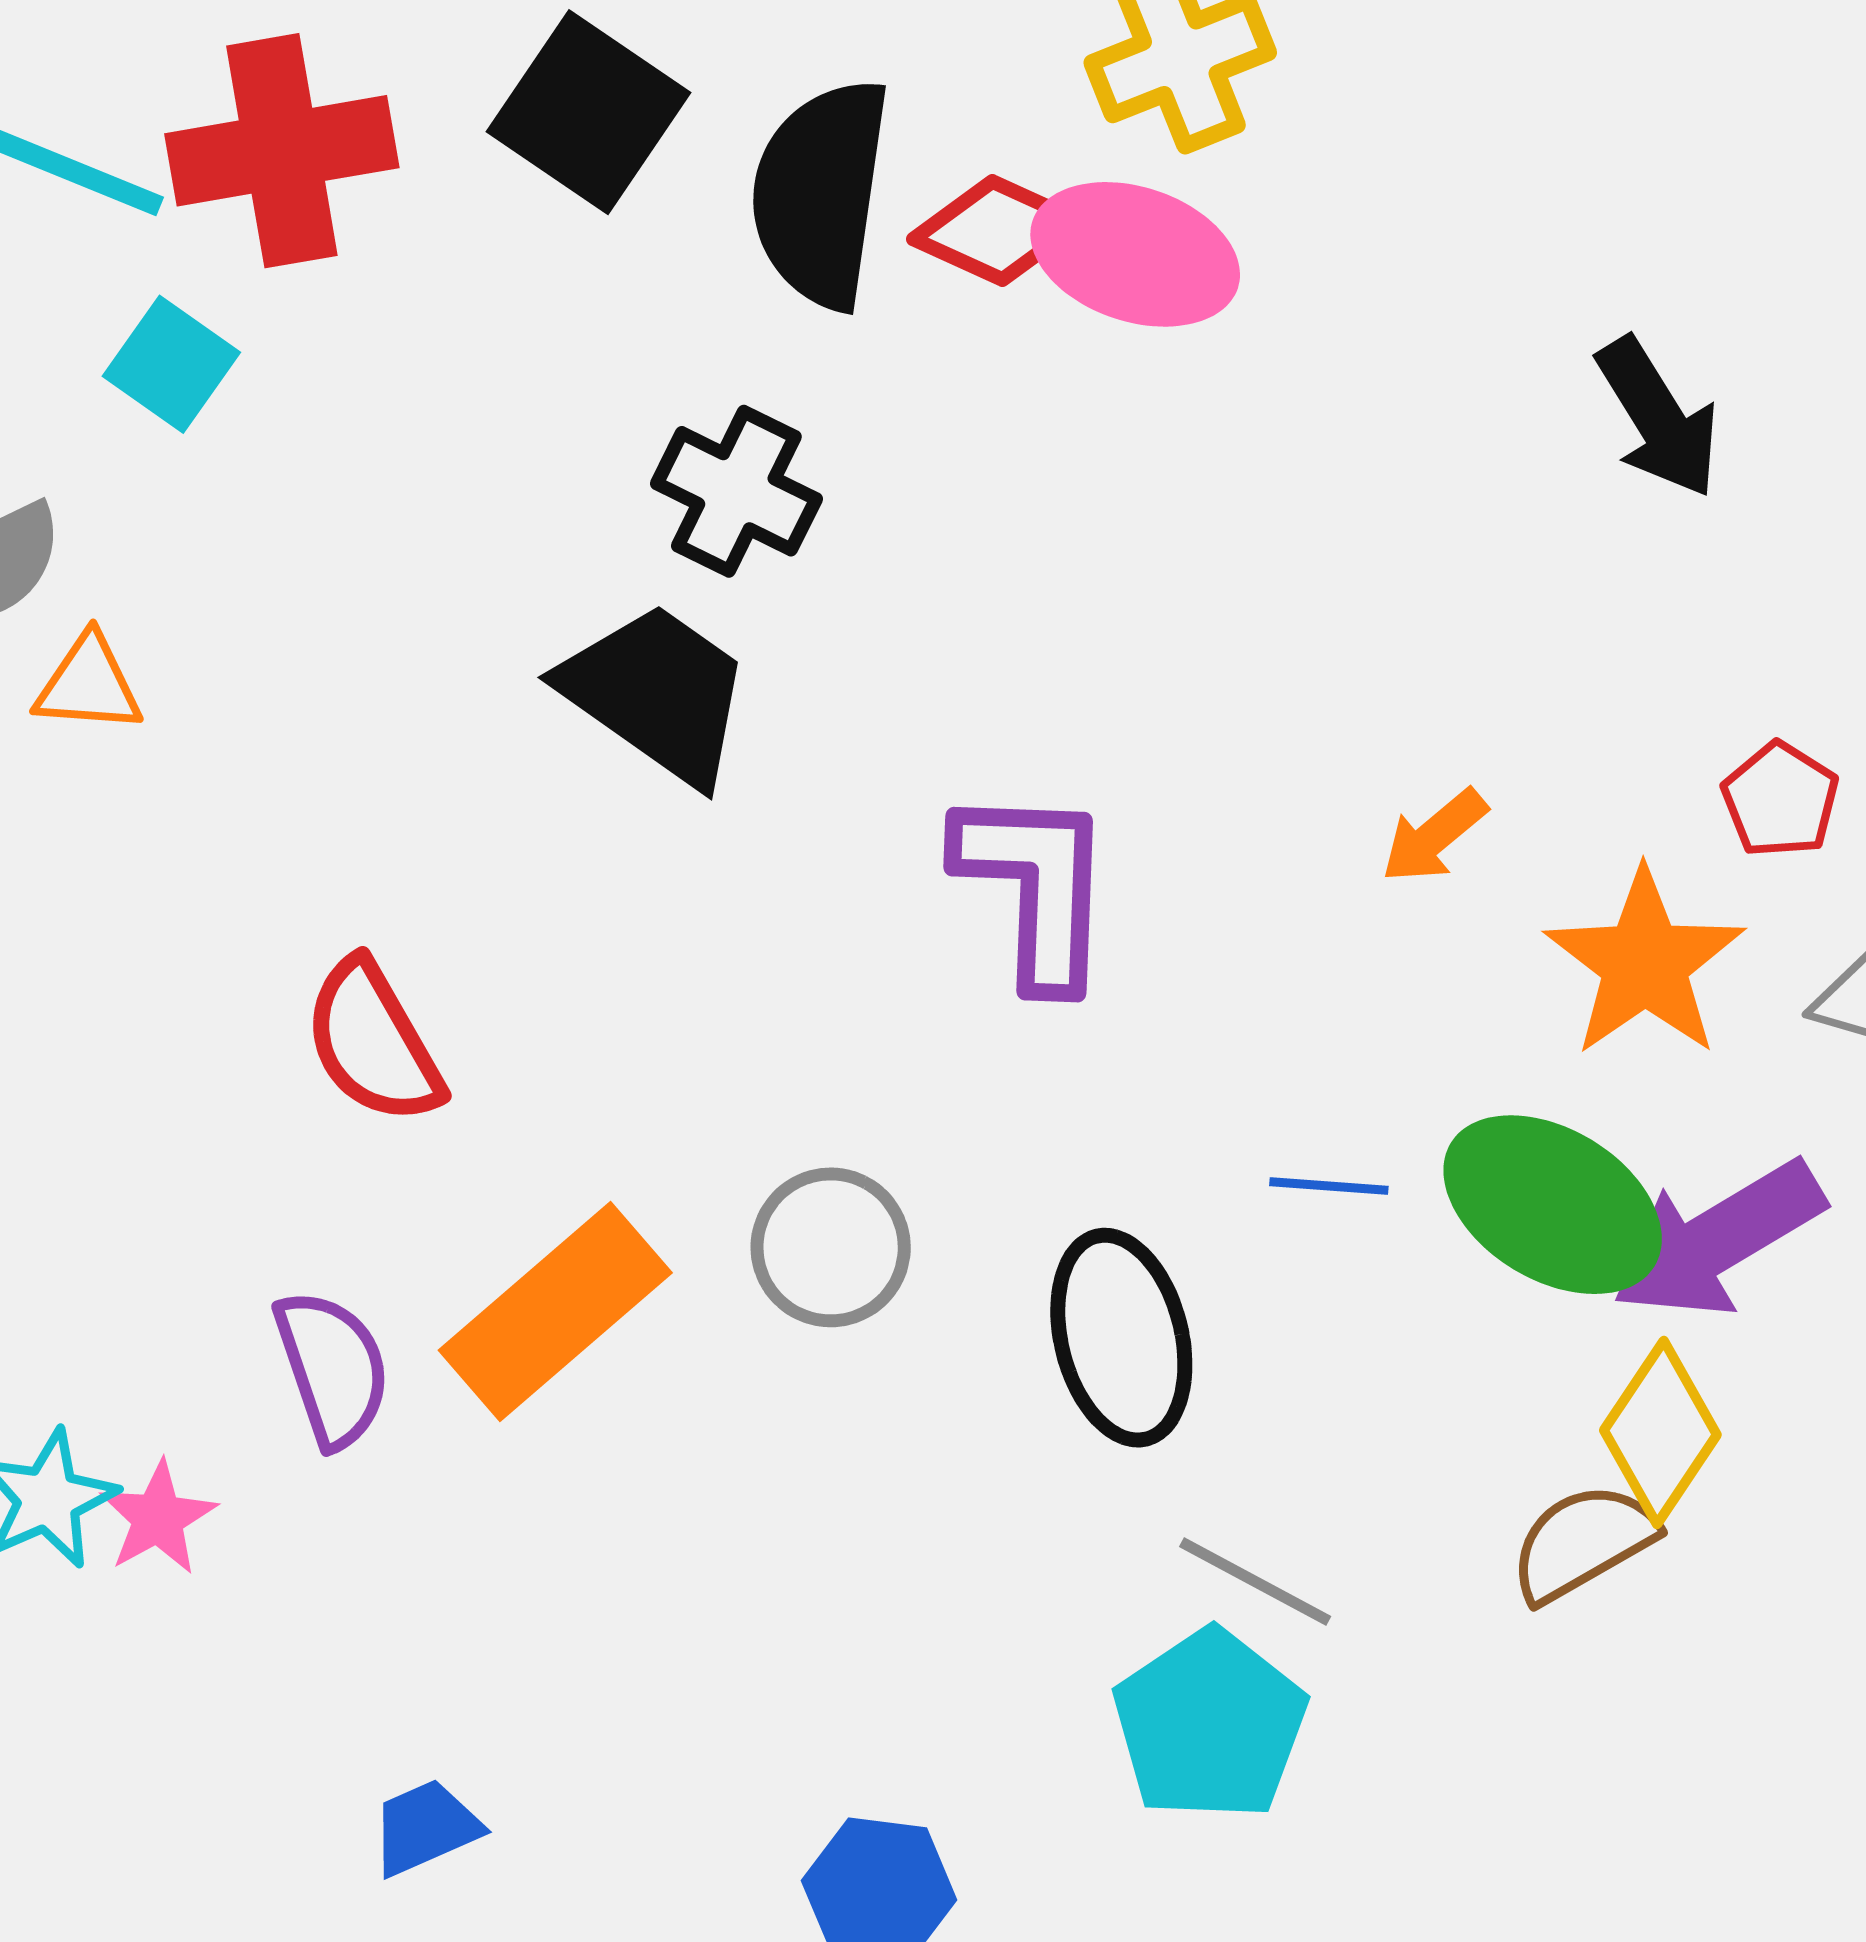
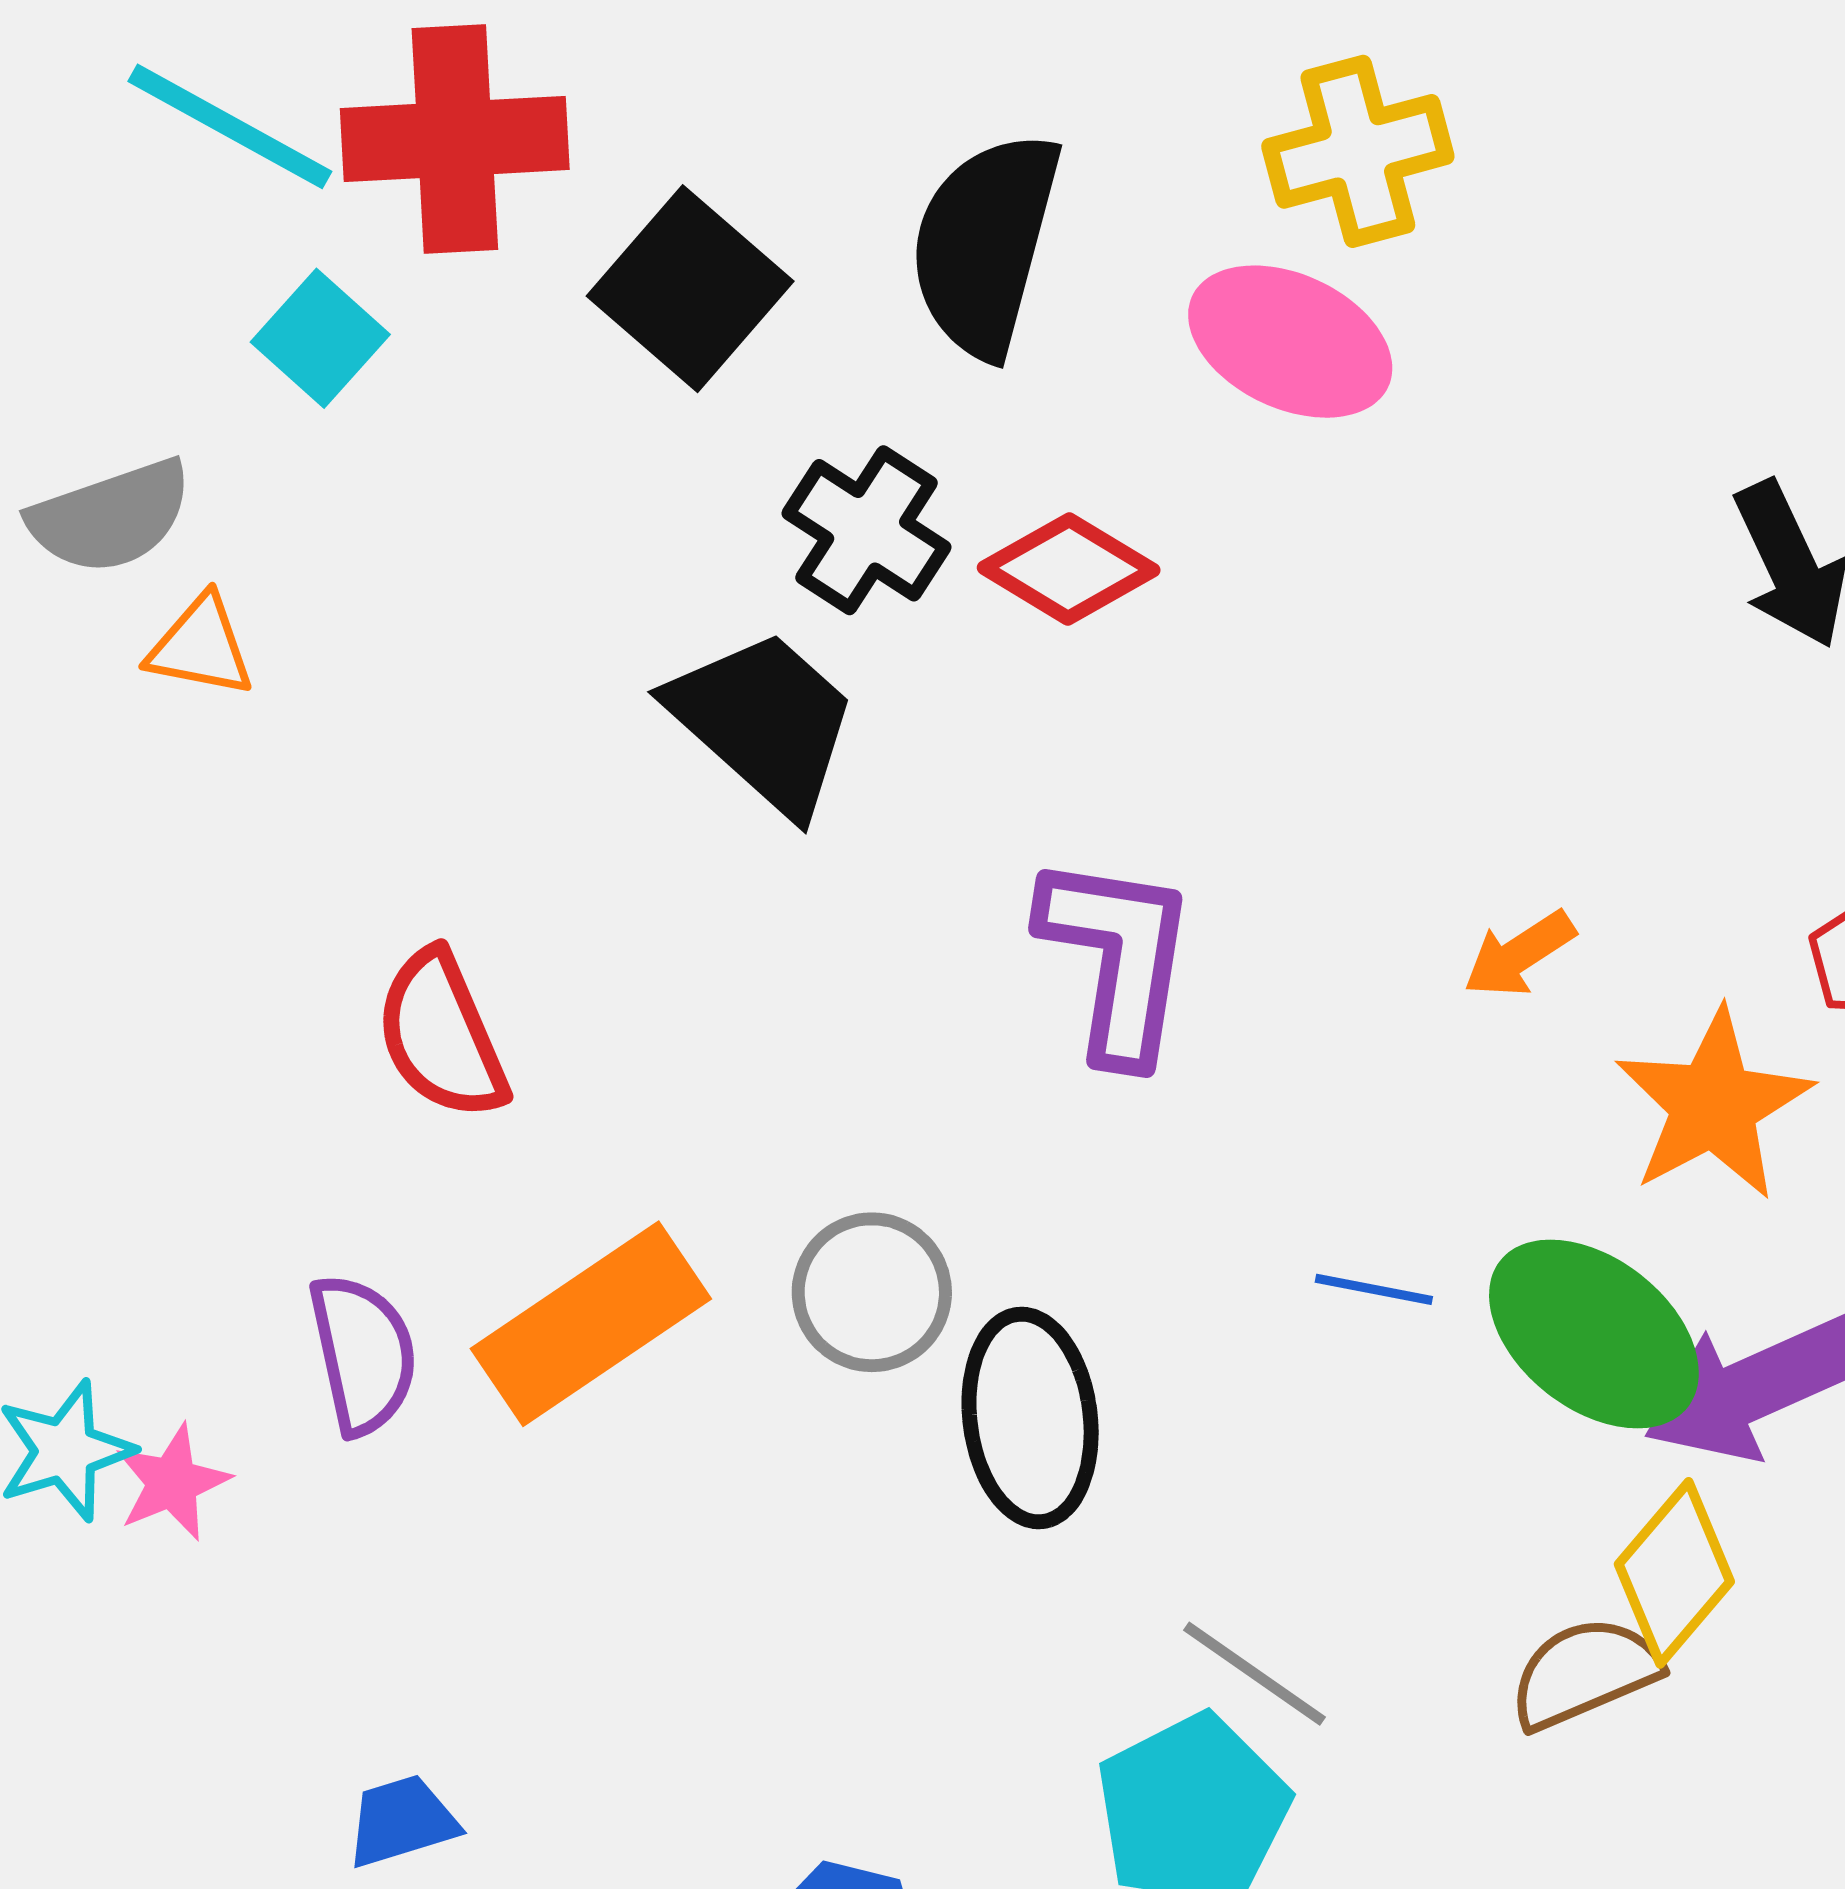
black square: (588, 112) -> (690, 289), moved
red diamond: (997, 231) -> (1069, 569), moved
black ellipse: (1121, 1338) -> (1030, 1418), moved

